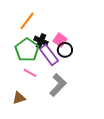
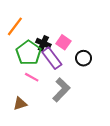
orange line: (27, 21) -> (15, 26), moved
black circle: (65, 50) -> (84, 58), moved

